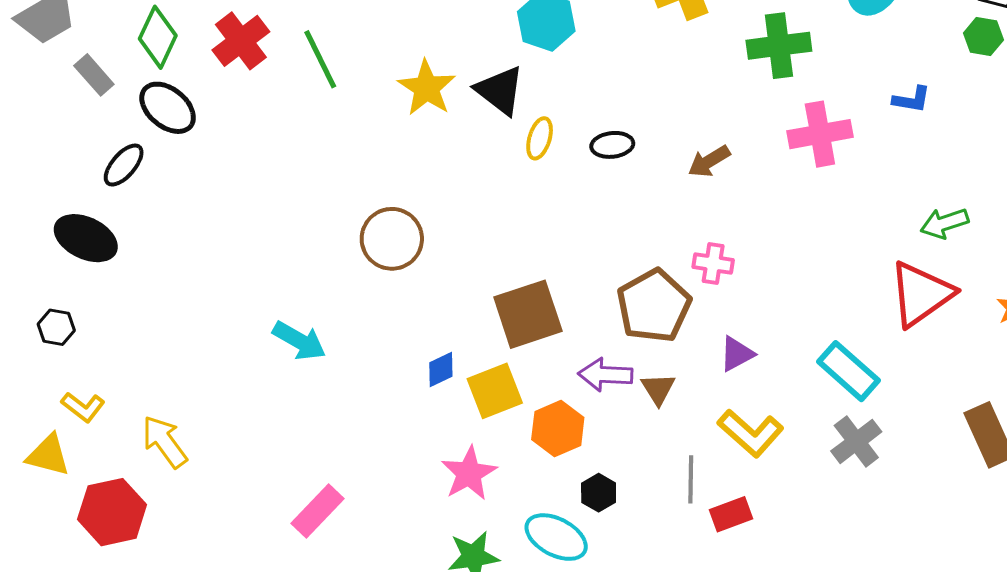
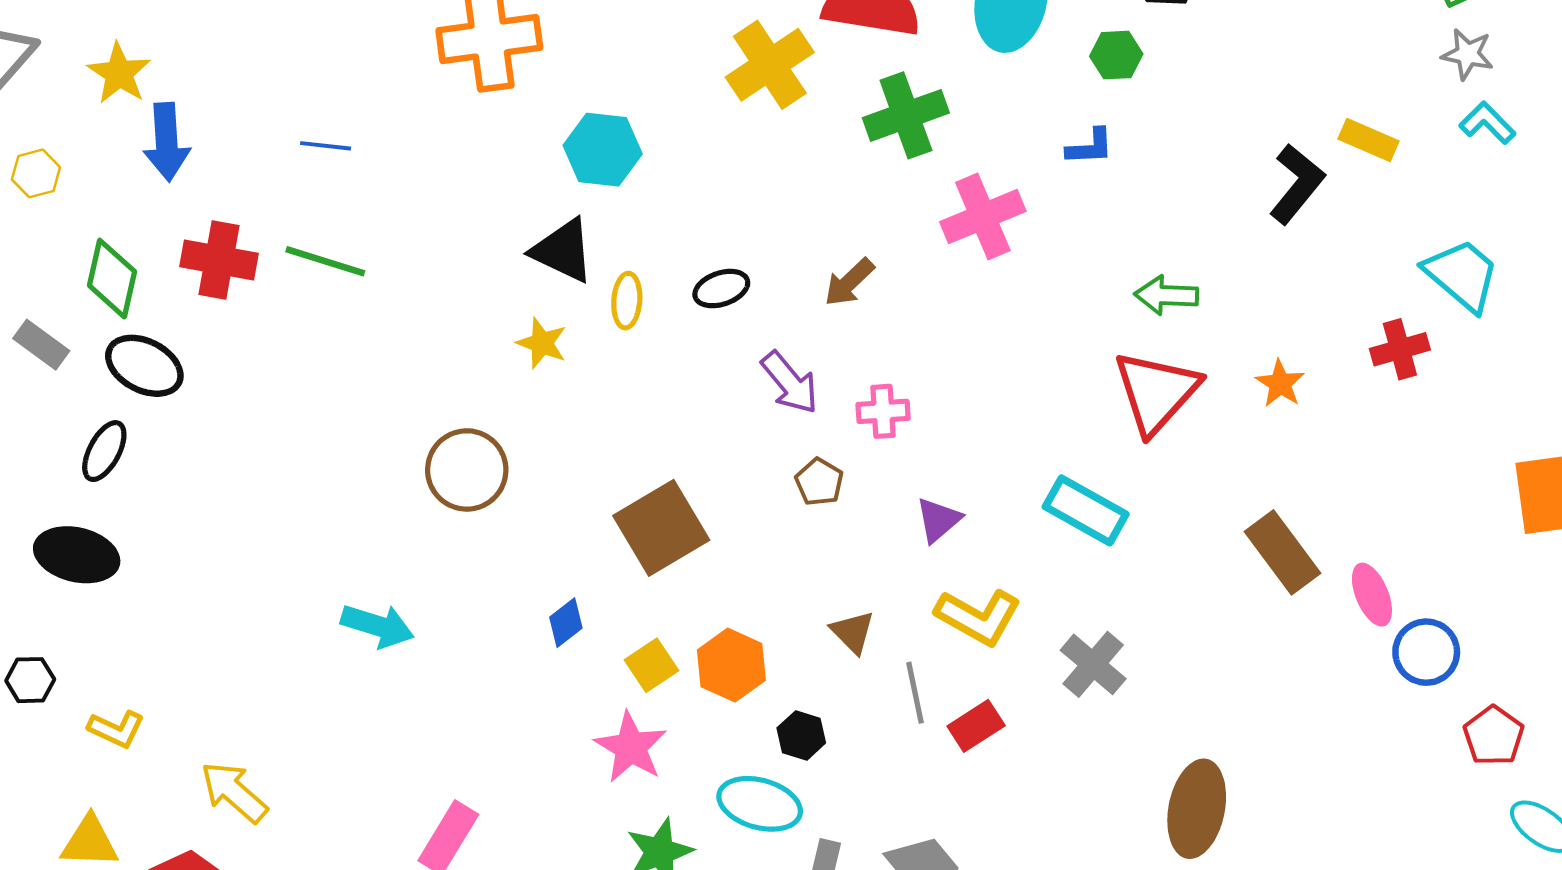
green hexagon: (983, 36) -> (1116, 55), moved
red cross: (241, 41) -> (219, 260), turned -30
green line: (320, 59) -> (325, 261), turned -34
yellow star: (427, 88) -> (542, 343), moved, size x0.7
green arrow: (944, 223) -> (1166, 295), turned 33
brown pentagon: (654, 306) -> (819, 482), size x0.5
black hexagon: (56, 327) -> (30, 680), moved
purple arrow: (605, 375) -> (790, 383), moved, turned -120
brown triangle: (658, 389) -> (853, 632), moved
yellow square: (495, 391) -> (651, 665), moved, size x0.7
yellow L-shape: (83, 407) -> (116, 729), moved
gray cross: (856, 441) -> (1093, 664), moved

